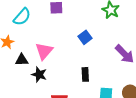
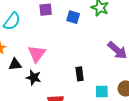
blue square: (85, 37) -> (73, 17), moved, turned -32

